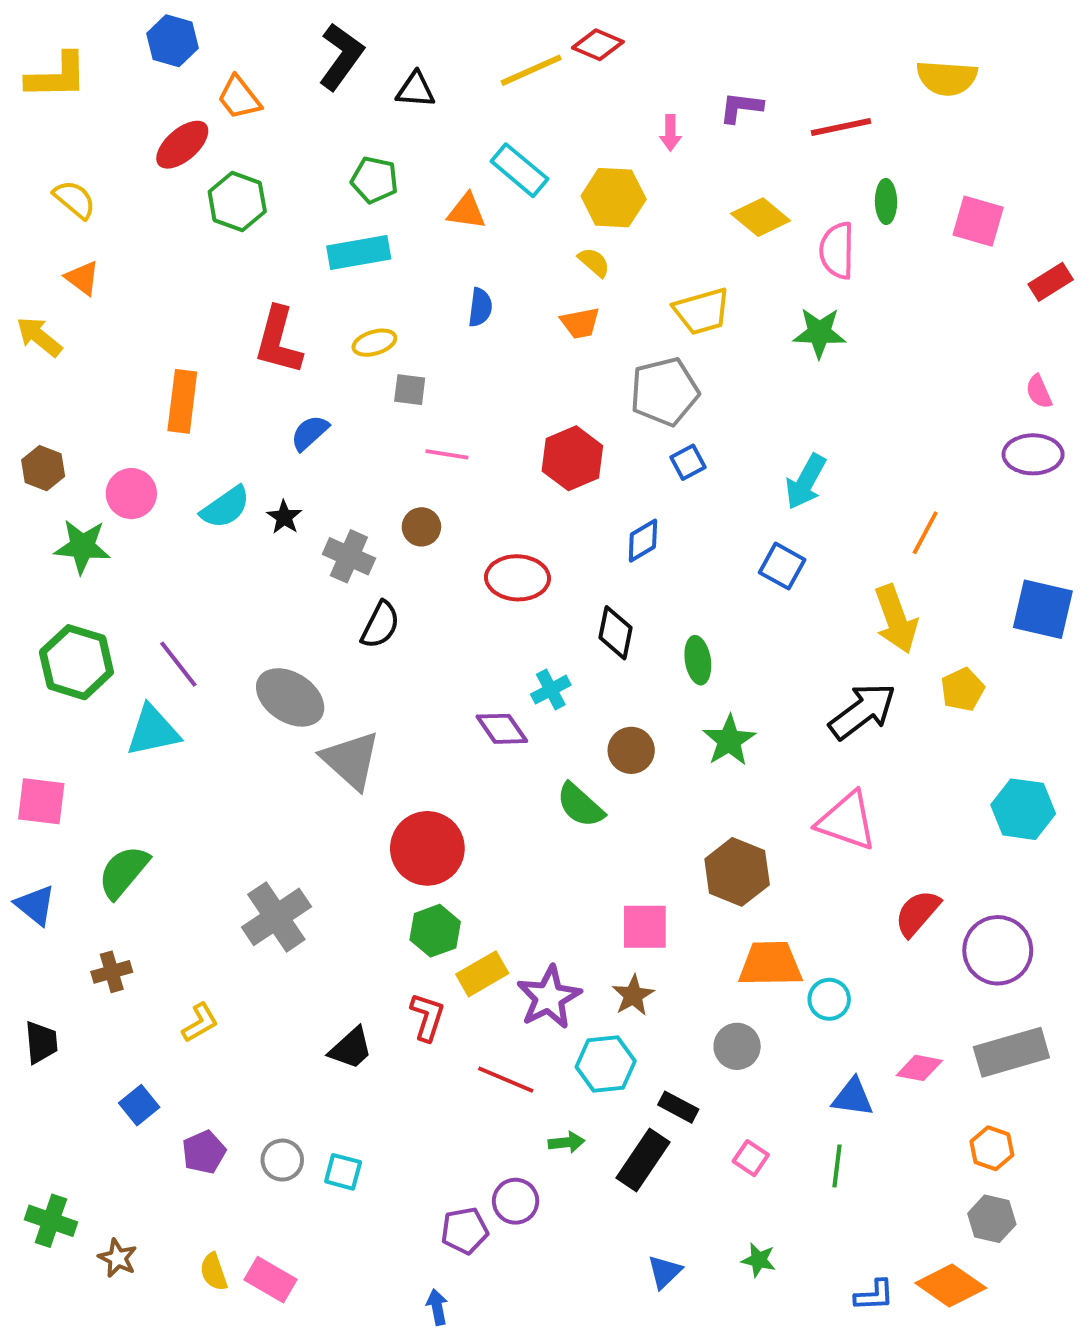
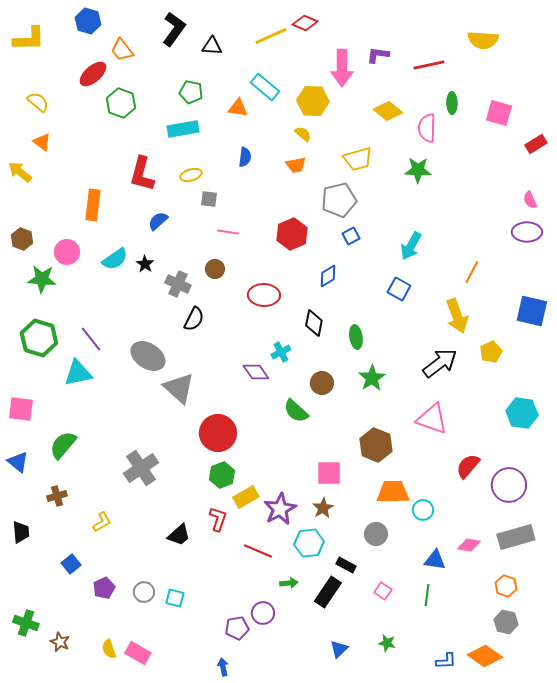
pink arrow: (670, 133) -> (342, 68), size x2.0

